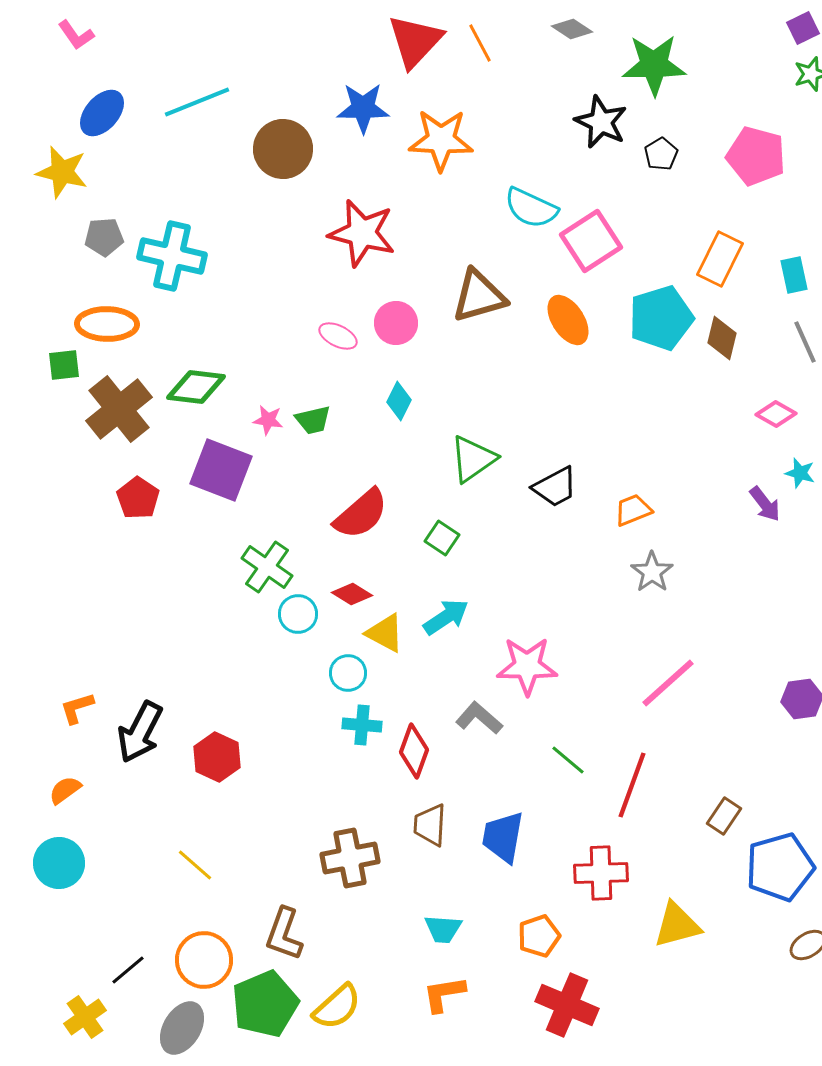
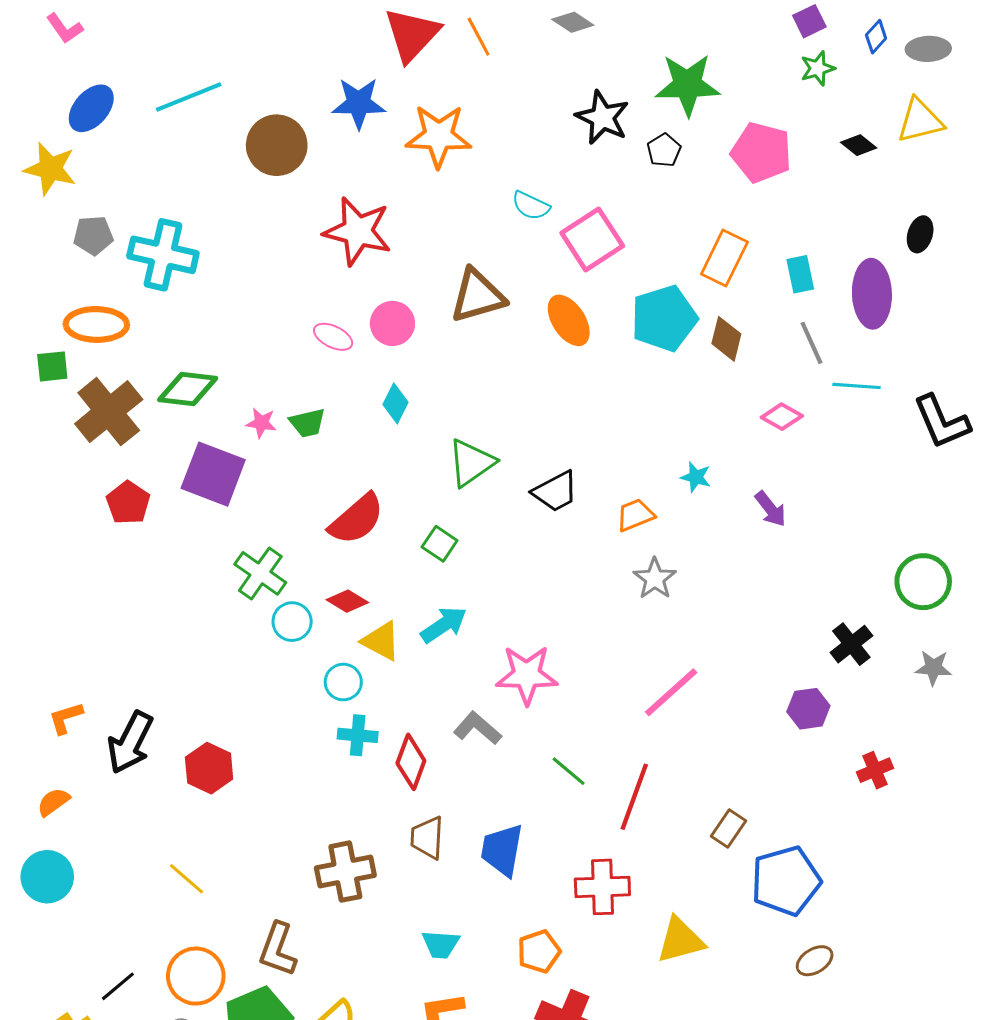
green star: (654, 65) -> (688, 85), moved
cyan semicircle: (531, 208) -> (531, 206), size x0.7
cyan star: (800, 473) -> (696, 477), moved

